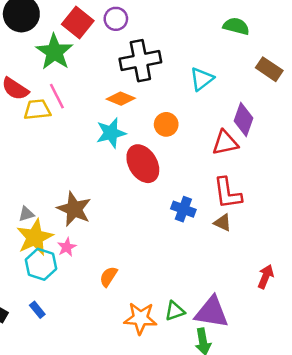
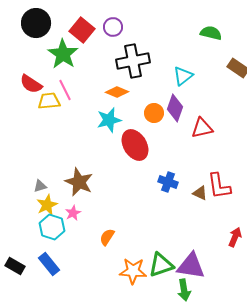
purple diamond: (243, 119) -> (175, 108), moved
red L-shape: (228, 193) -> (219, 186), moved
yellow star: (35, 237) -> (47, 205), size x0.7
blue rectangle: (37, 310) -> (49, 264), size x1.6
green triangle: (175, 311) -> (161, 265), size x1.5

